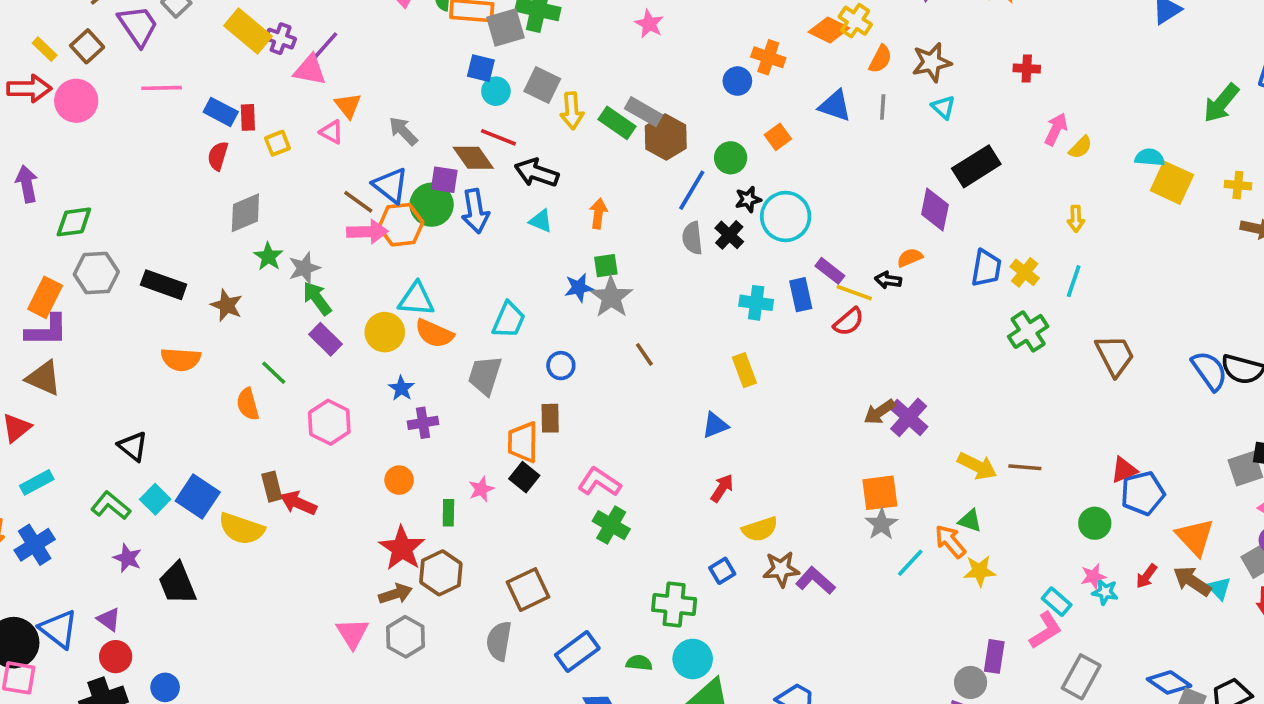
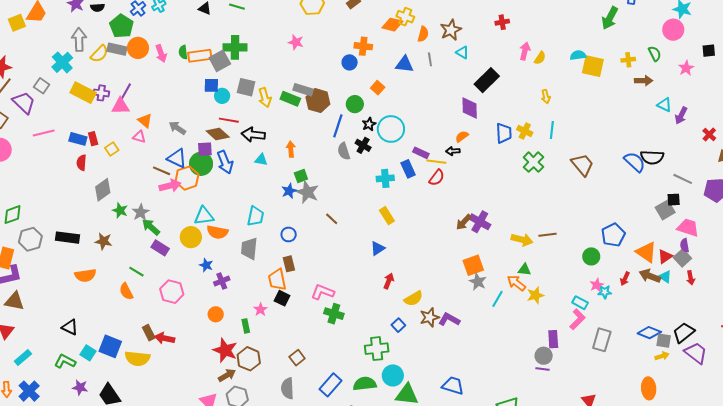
red triangle: (1124, 470) -> (665, 256), moved
brown square: (528, 590) -> (297, 358), size x0.7
green semicircle: (639, 663) -> (365, 384), size x1.6

